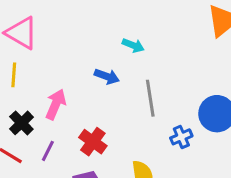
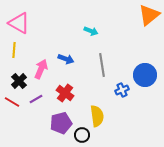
blue arrow: (107, 76) -> (66, 59), moved
purple line: (48, 151) -> (36, 99), turned 32

